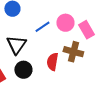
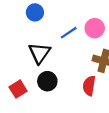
red semicircle: (52, 62) -> (89, 86), moved

